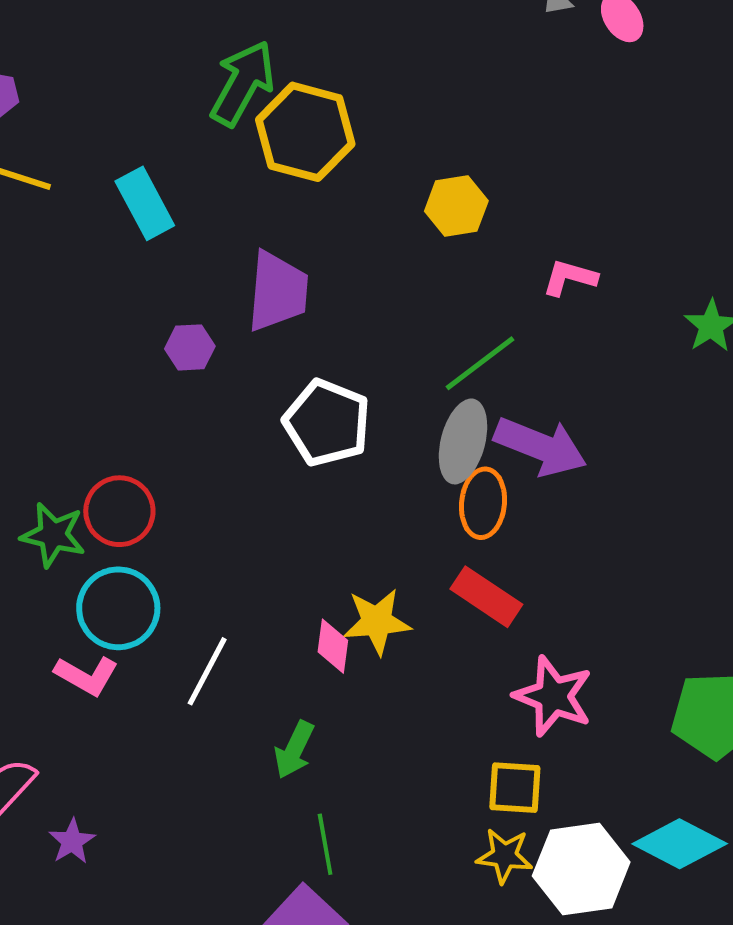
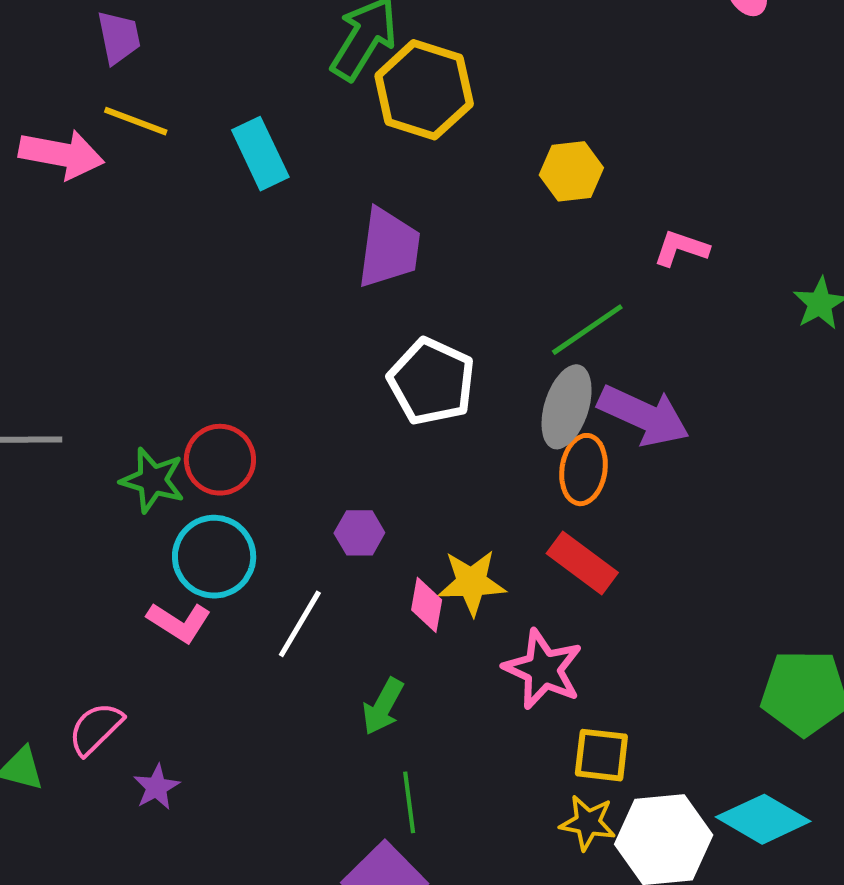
purple hexagon: (190, 347) -> (359, 533), moved
pink star: (553, 696) -> (543, 669), moved

